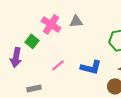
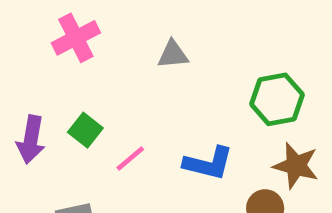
pink cross: (51, 24) -> (76, 38), moved, turned 30
green square: (32, 41) -> (85, 130), moved

